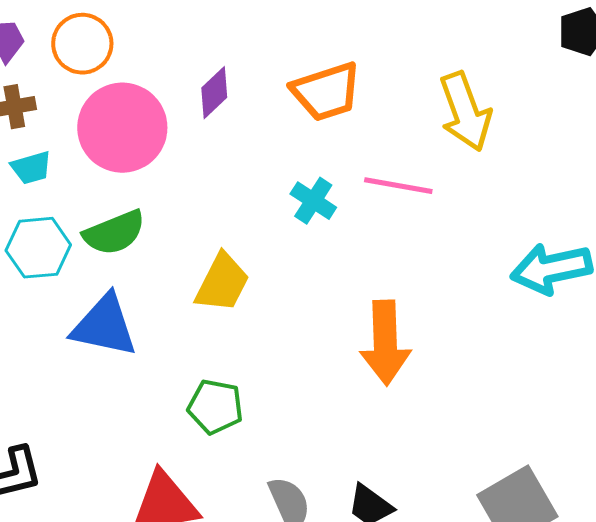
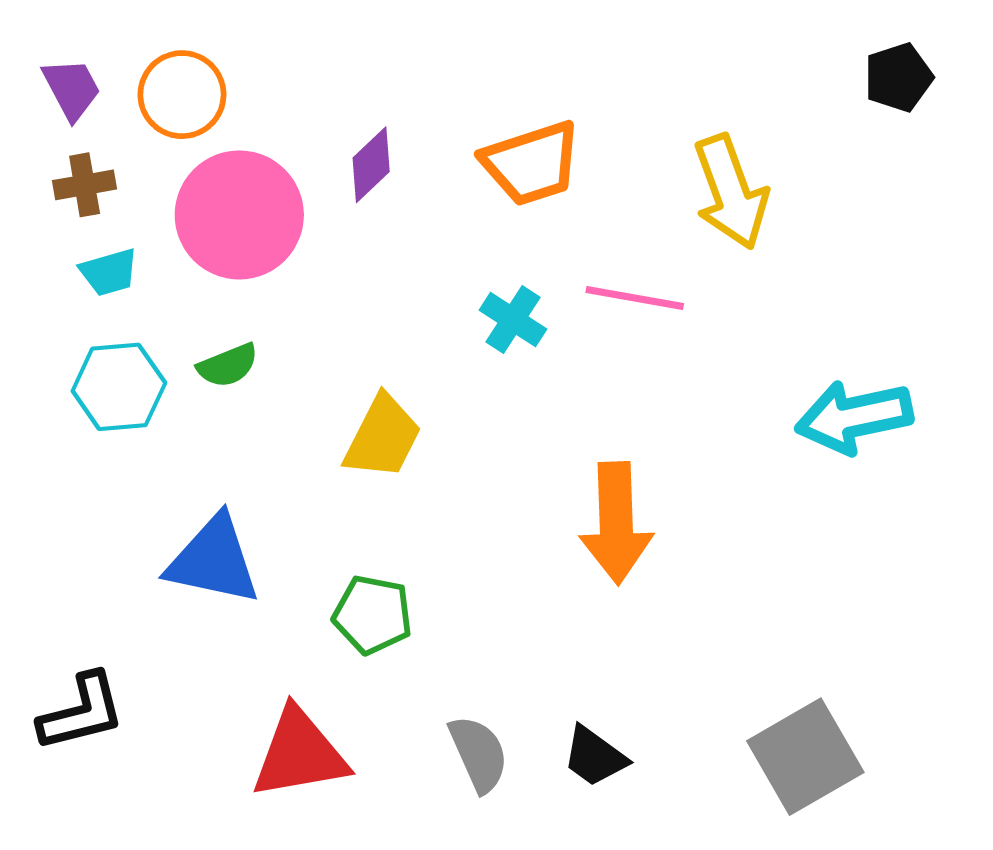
green semicircle: (114, 233) -> (228, 365), size x0.7
blue triangle: (104, 326) -> (214, 560), moved

